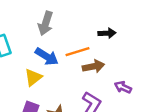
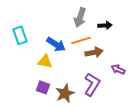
gray arrow: (46, 23) -> (80, 17), moved
yellow triangle: (33, 77) -> (45, 61), turned 49

